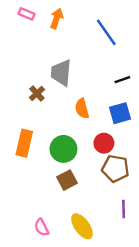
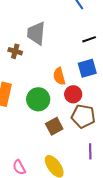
brown cross: (37, 94) -> (15, 51), turned -32
orange semicircle: (82, 109) -> (59, 76), moved
brown square: (67, 180) -> (54, 126), moved

